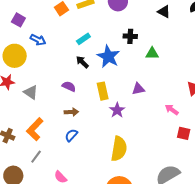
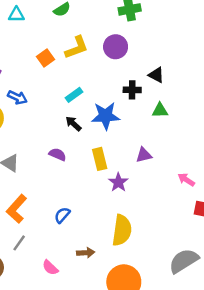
black triangle: (164, 12) -> (156, 75), moved
blue star: (108, 57) -> (106, 116), turned -30
brown arrow: (71, 112) -> (86, 253), moved

